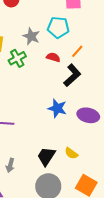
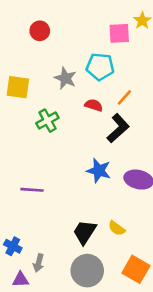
green cross: (17, 58) -> (47, 121), moved
gray arrow: (10, 165) -> (38, 263), moved

